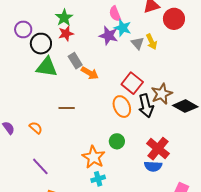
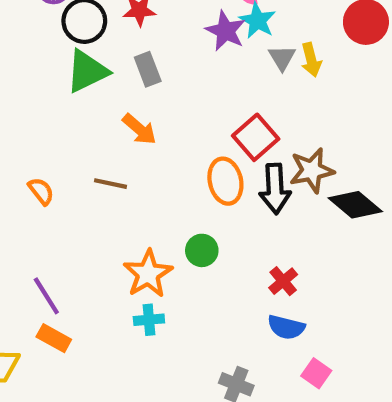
green triangle: (47, 67) -> (87, 71), turned -45
orange arrow: (90, 73) -> (139, 129), moved
brown line: (67, 108) -> (110, 184), moved
red cross: (158, 149) -> (283, 281), size x0.6
purple line: (40, 166) -> (46, 296), moved
blue semicircle: (153, 166) -> (286, 327), moved

